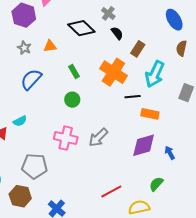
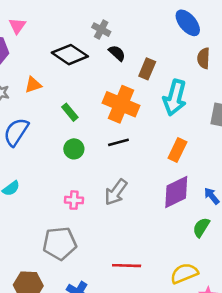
black line: (133, 97) -> (118, 142), moved
orange rectangle: (150, 114) -> (177, 150), turned -66
pink cross: (66, 138) -> (74, 200), size x0.6
gray pentagon: (34, 166) -> (60, 243), moved
green semicircle: (156, 184) -> (201, 227), moved
red line: (111, 191) -> (127, 266), moved, turned 40

